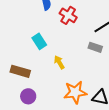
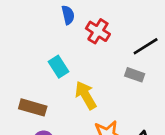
yellow arrow: (59, 62) -> (86, 95), size x1.5

